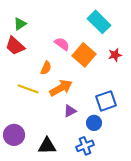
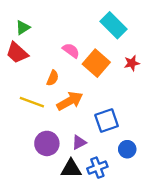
blue square: (106, 101) -> (107, 121), moved
purple triangle: (70, 111) -> (79, 142), moved
blue circle: (94, 123) -> (127, 149), moved
purple circle: (14, 135) -> (47, 143), moved
black triangle: (47, 146) -> (71, 169), moved

